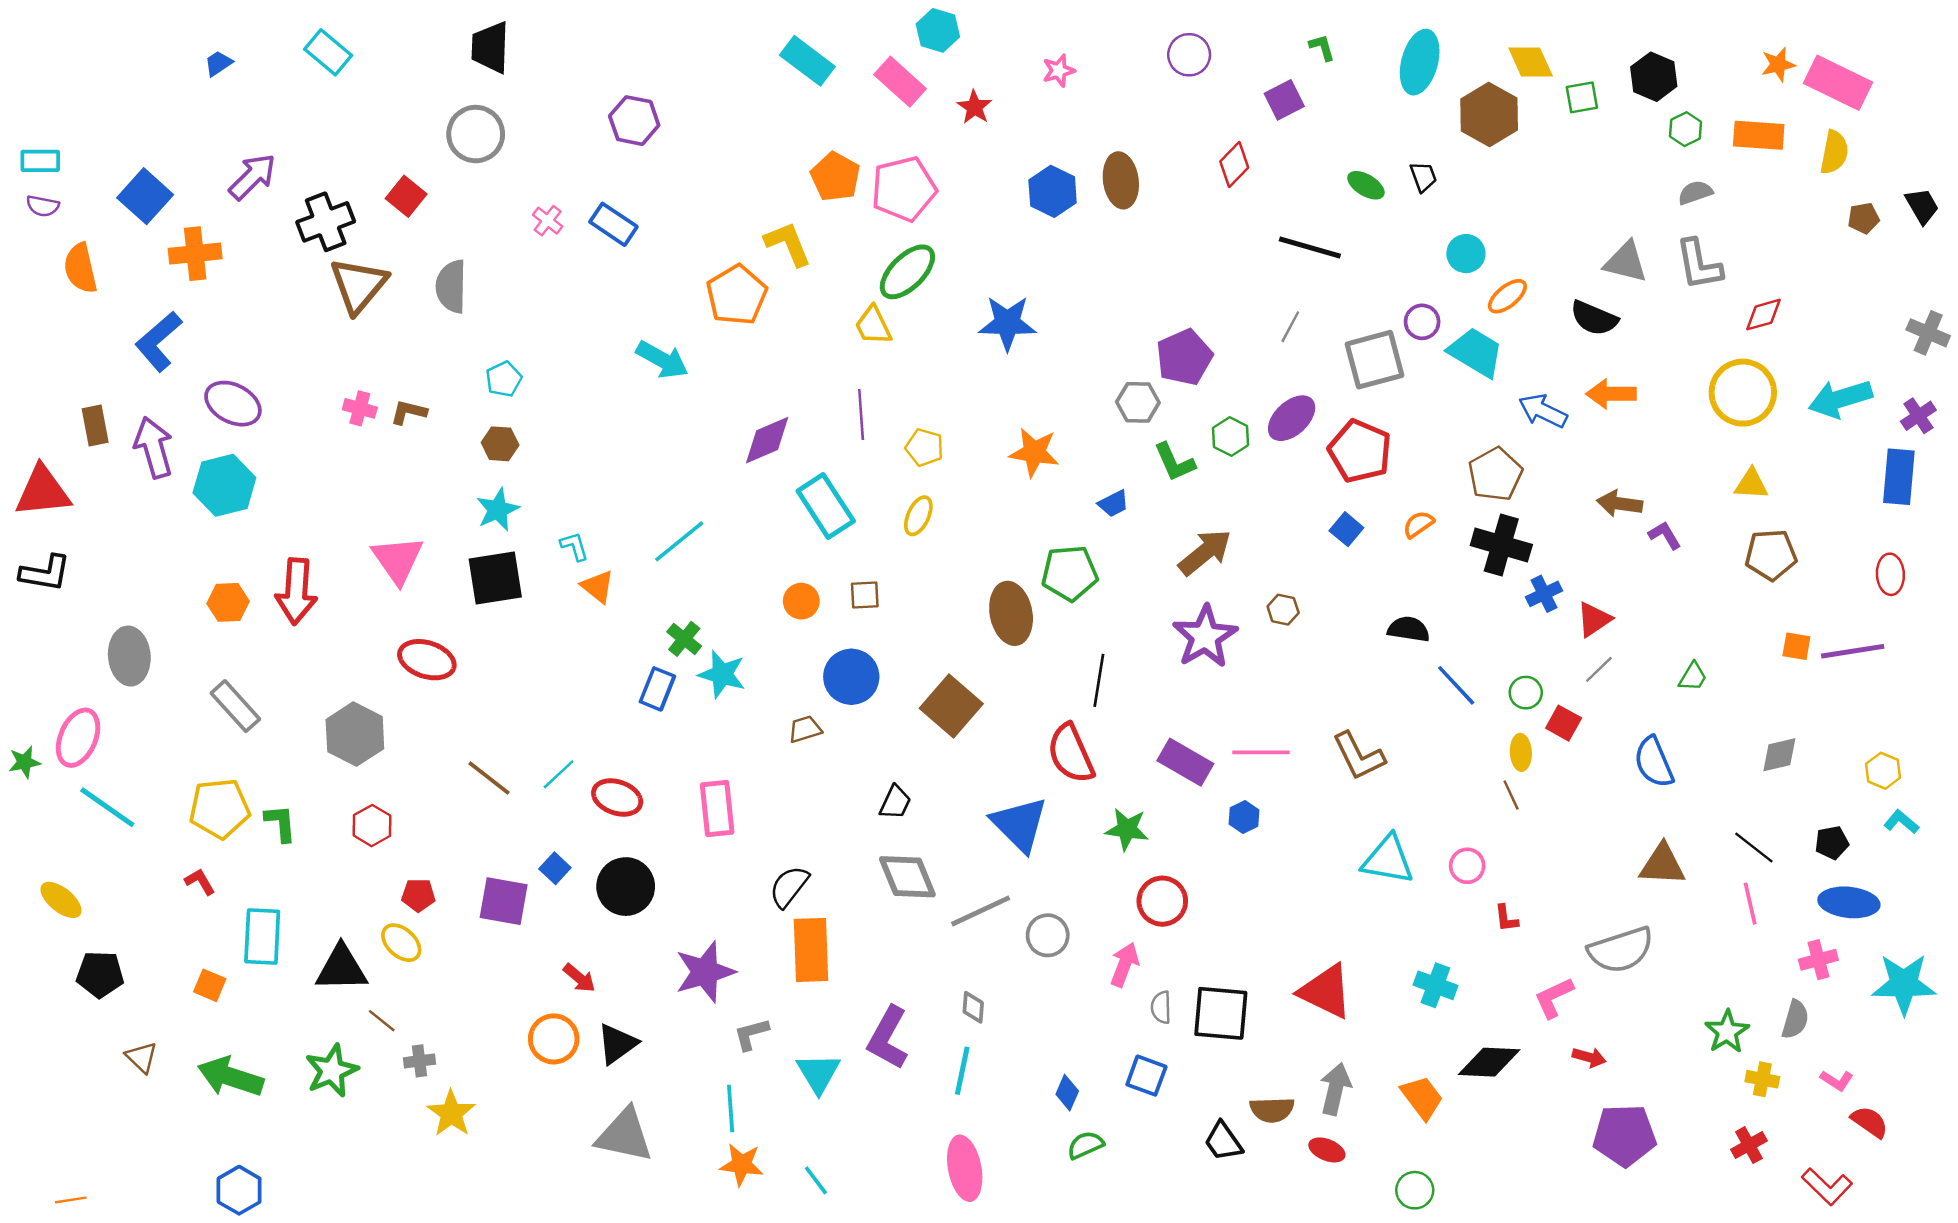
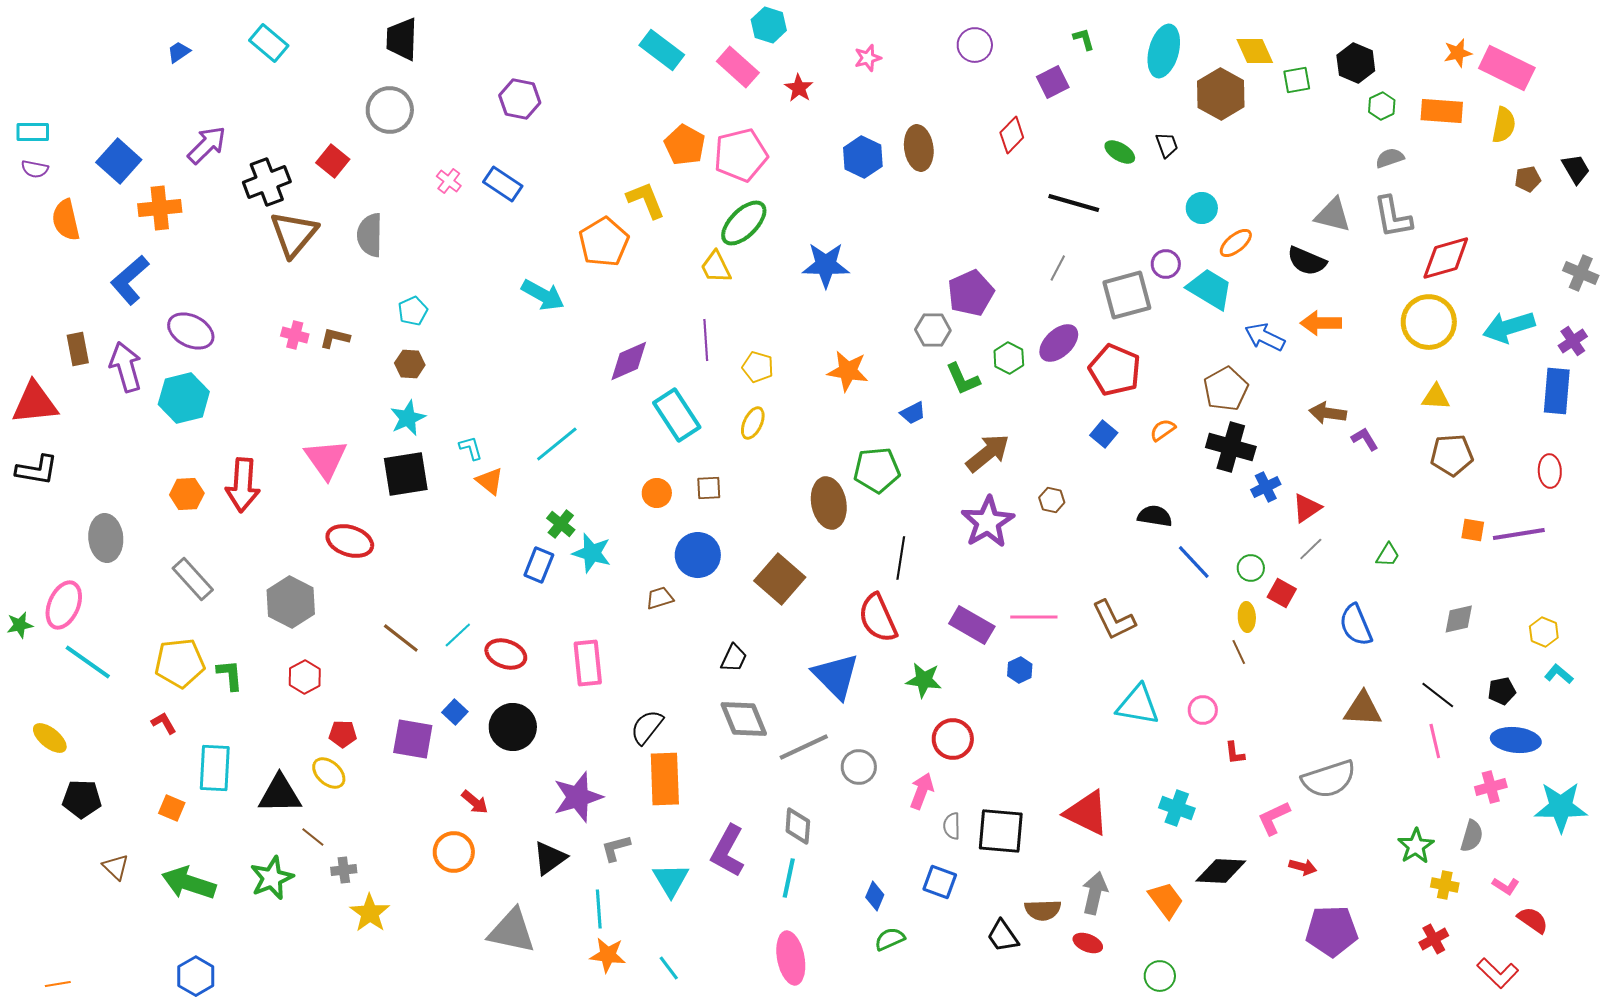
red diamond: (1764, 315) -> (1446, 258), size x1.6
gray diamond: (973, 1007) -> (798, 826), size x1.4
black triangle: (617, 1044) -> (550, 858), moved

